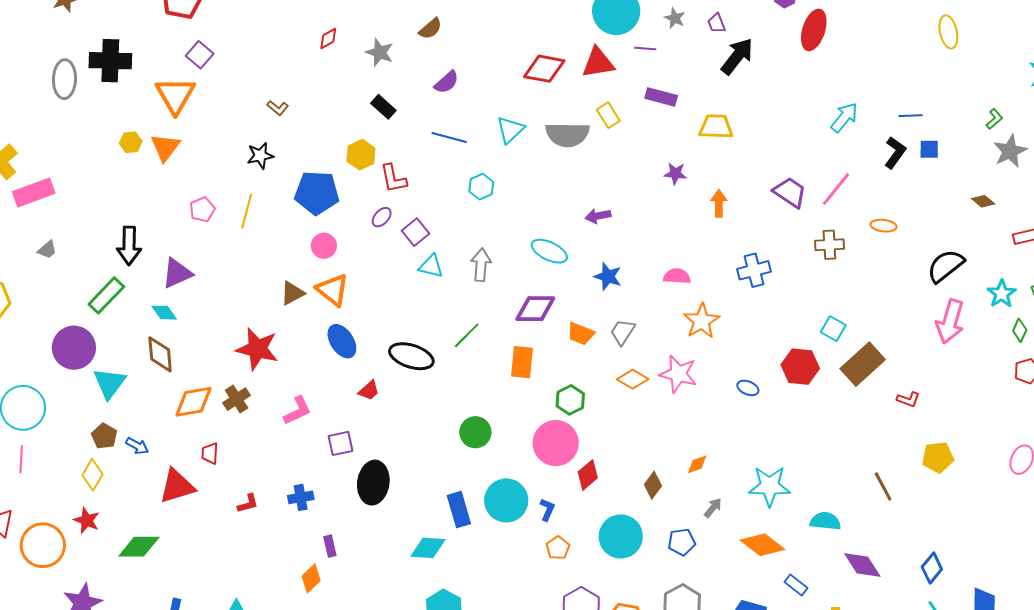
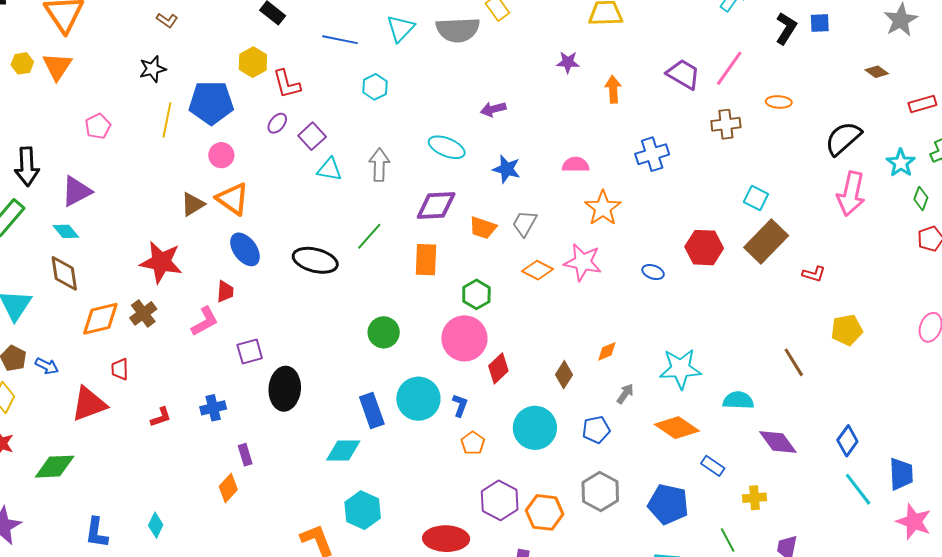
yellow line: (247, 211) -> (167, 120), moved
cyan square: (833, 329) -> (756, 198), moved
red trapezoid: (369, 390) -> (225, 291), moved, turned -40

